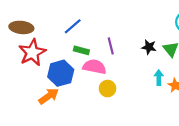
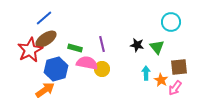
blue line: (73, 26) -> (44, 18), moved
brown ellipse: (21, 27) -> (46, 39), moved, turned -40
yellow circle: (108, 89) -> (102, 69), moved

